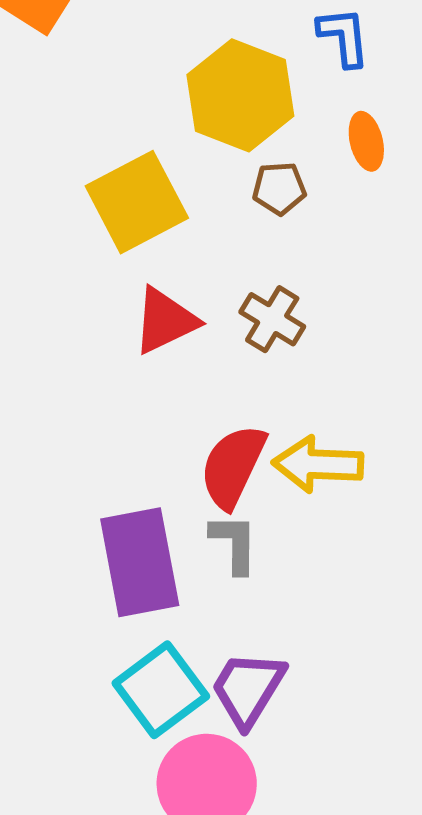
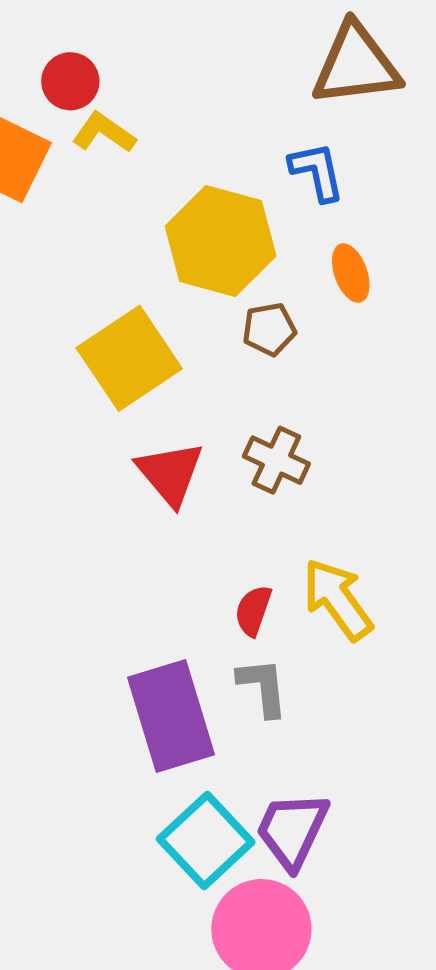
red triangle: (165, 321) -> (170, 473), turned -38
yellow arrow: (318, 464) -> (338, 599), turned 58
red semicircle: (233, 466) -> (253, 611), size x0.6

